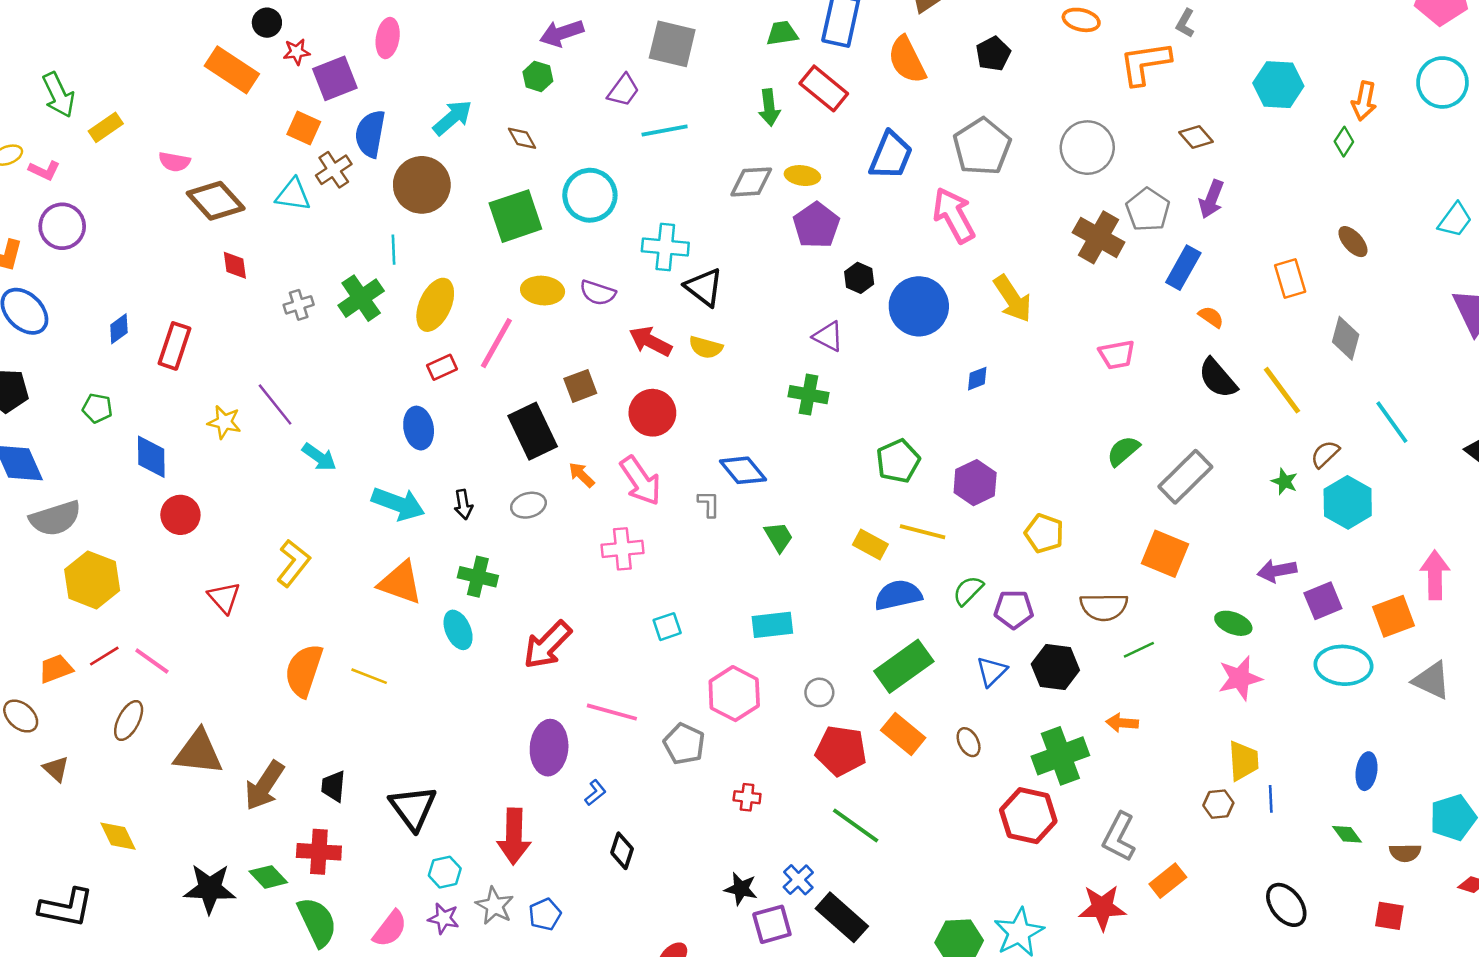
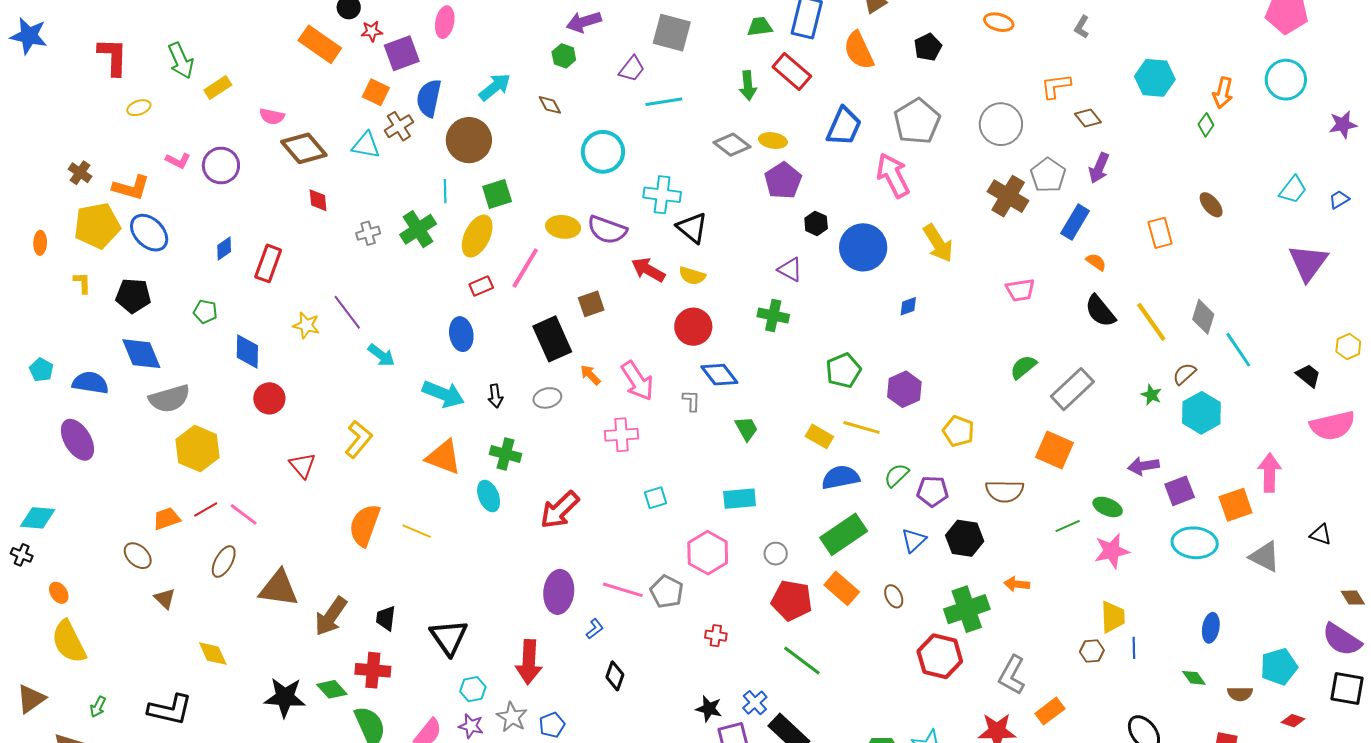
orange L-shape: (1145, 63) -> (1056, 86), moved, size x0.7
pink L-shape: (44, 170) -> (178, 161), moved
gray diamond: (751, 182) -> (732, 145), turned 39
green square: (515, 216) -> (497, 194), moved, size x0.7
purple circle: (62, 226) -> (221, 166), moved
purple semicircle: (598, 293) -> (607, 230), size x1.4
gray diamond: (1346, 338) -> (1203, 317), moved
red circle: (652, 413) -> (693, 327), moved
green line: (1139, 650) -> (1068, 526), moved
pink line: (612, 712) -> (623, 590), moved

